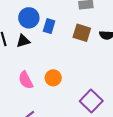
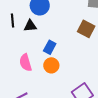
blue rectangle: (49, 26) -> (50, 47), moved

